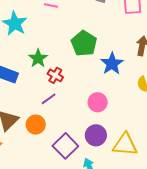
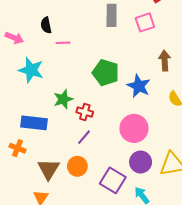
green star: (38, 58) -> (63, 99), turned 30
pink circle: (98, 102) -> (134, 128), size x1.4

